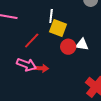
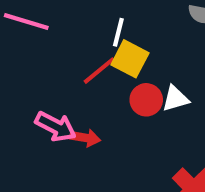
red line: (32, 40) -> (99, 71), moved
white triangle: (82, 44) -> (175, 99), turned -32

